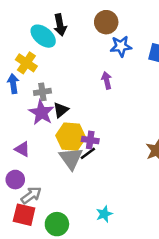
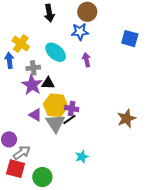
cyan ellipse: (43, 36) -> (56, 52), moved
blue star: (121, 46) -> (80, 32), moved
black triangle: (61, 110) -> (48, 83), turned 40
purple triangle: (22, 149) -> (35, 115), moved
cyan star: (104, 214) -> (82, 157), moved

